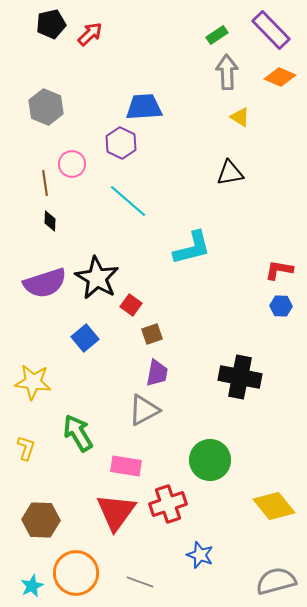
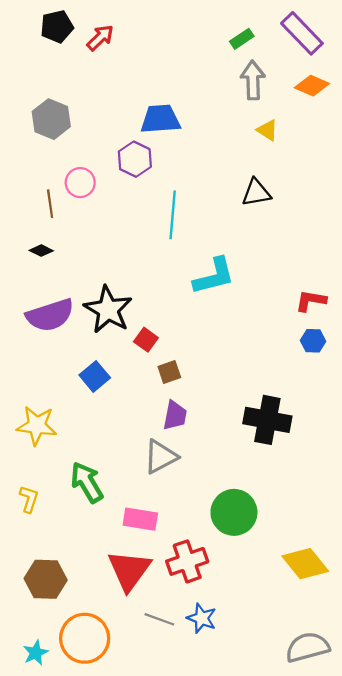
cyan line: (128, 201) -> (173, 215), moved, turned 54
black diamond: (50, 221) -> (41, 251), moved, turned -65
blue star: (200, 555) -> (202, 618), moved
gray line: (140, 582) -> (159, 619), moved

